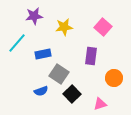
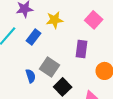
blue rectangle: (43, 54) -> (34, 37), moved, turned -42
blue semicircle: (41, 91) -> (31, 76), moved, turned -88

